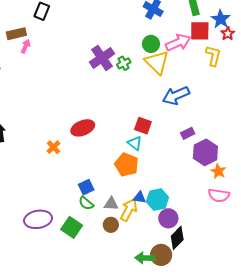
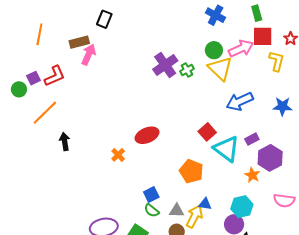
blue star: (221, 19) -> (282, 106), moved, turned -30
pink arrow: (26, 46) -> (89, 55), size x1.5
red square: (143, 126) -> (207, 132), turned 30
cyan triangle: (135, 143) -> (226, 149), moved, size x1.8
orange star: (218, 171) -> (252, 175), moved
cyan hexagon: (157, 200) -> (242, 207), moved

